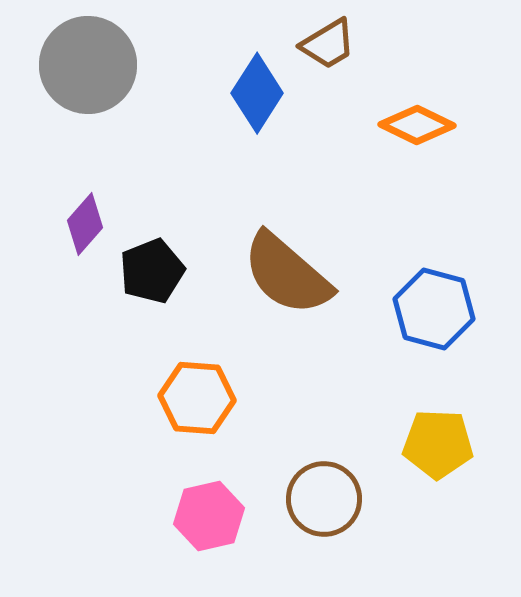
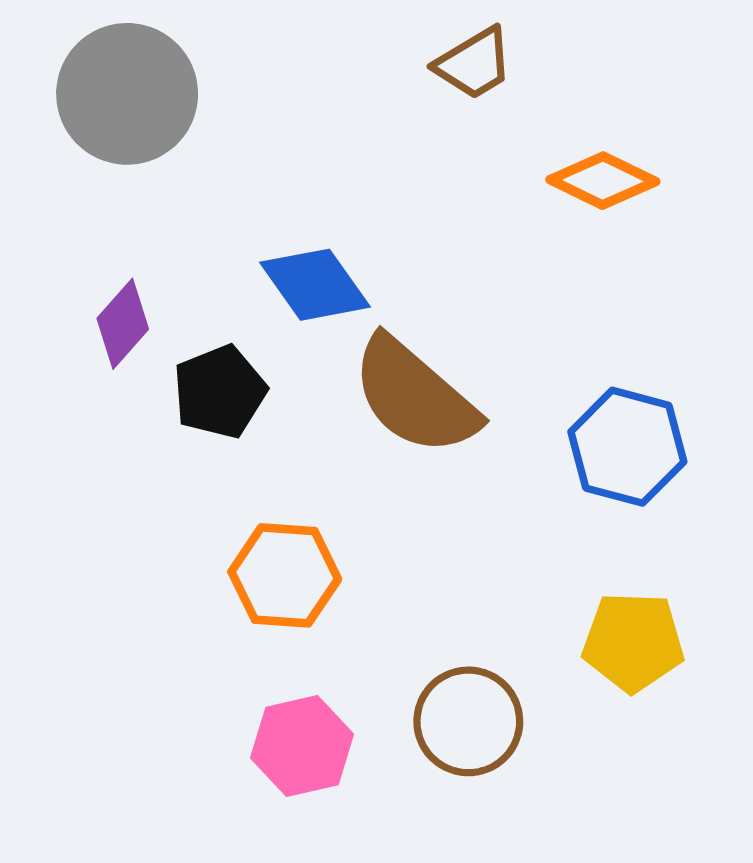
blue diamond: (257, 93) -> (315, 285), moved, turned -68

